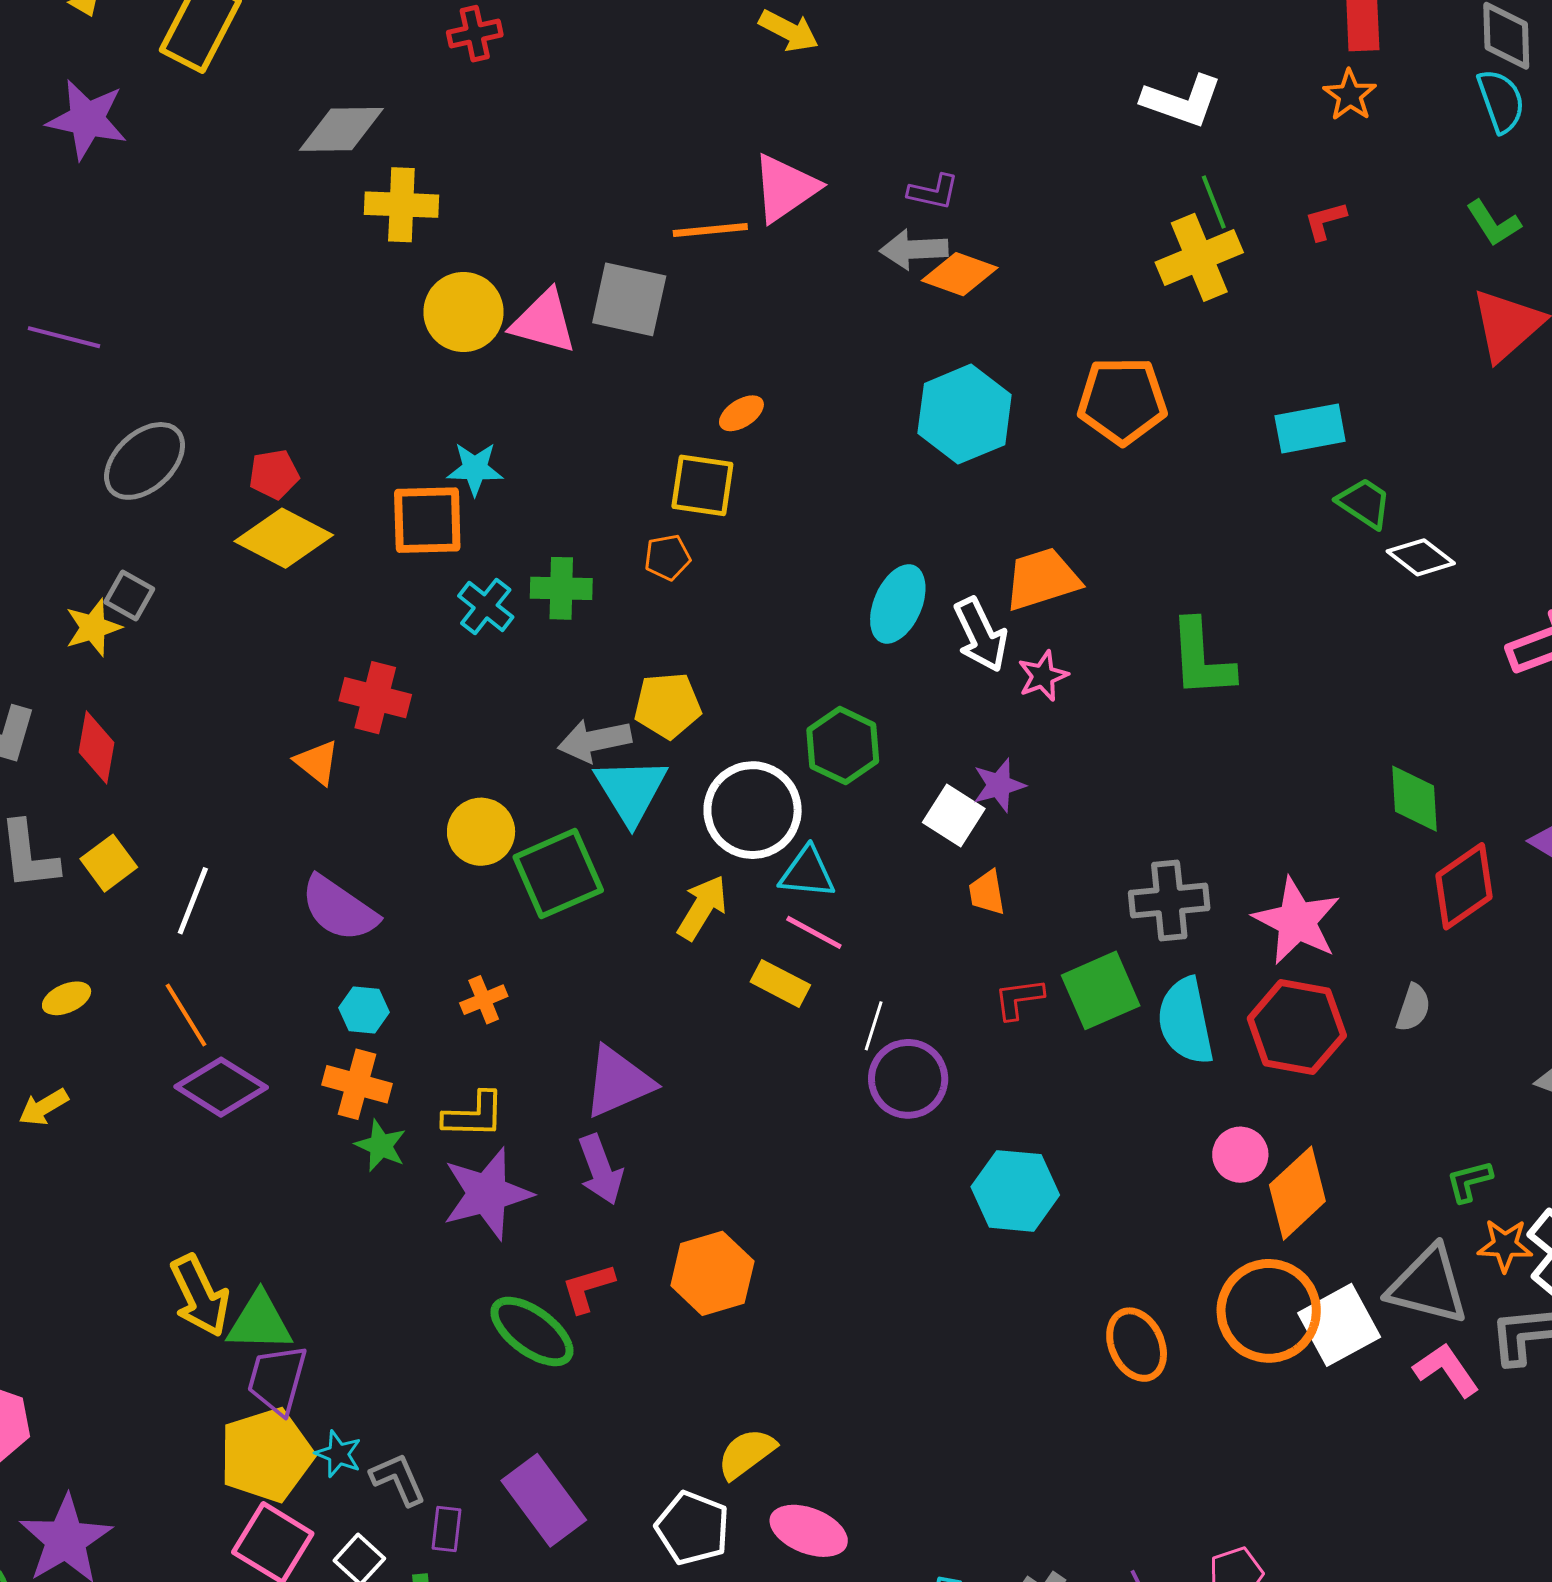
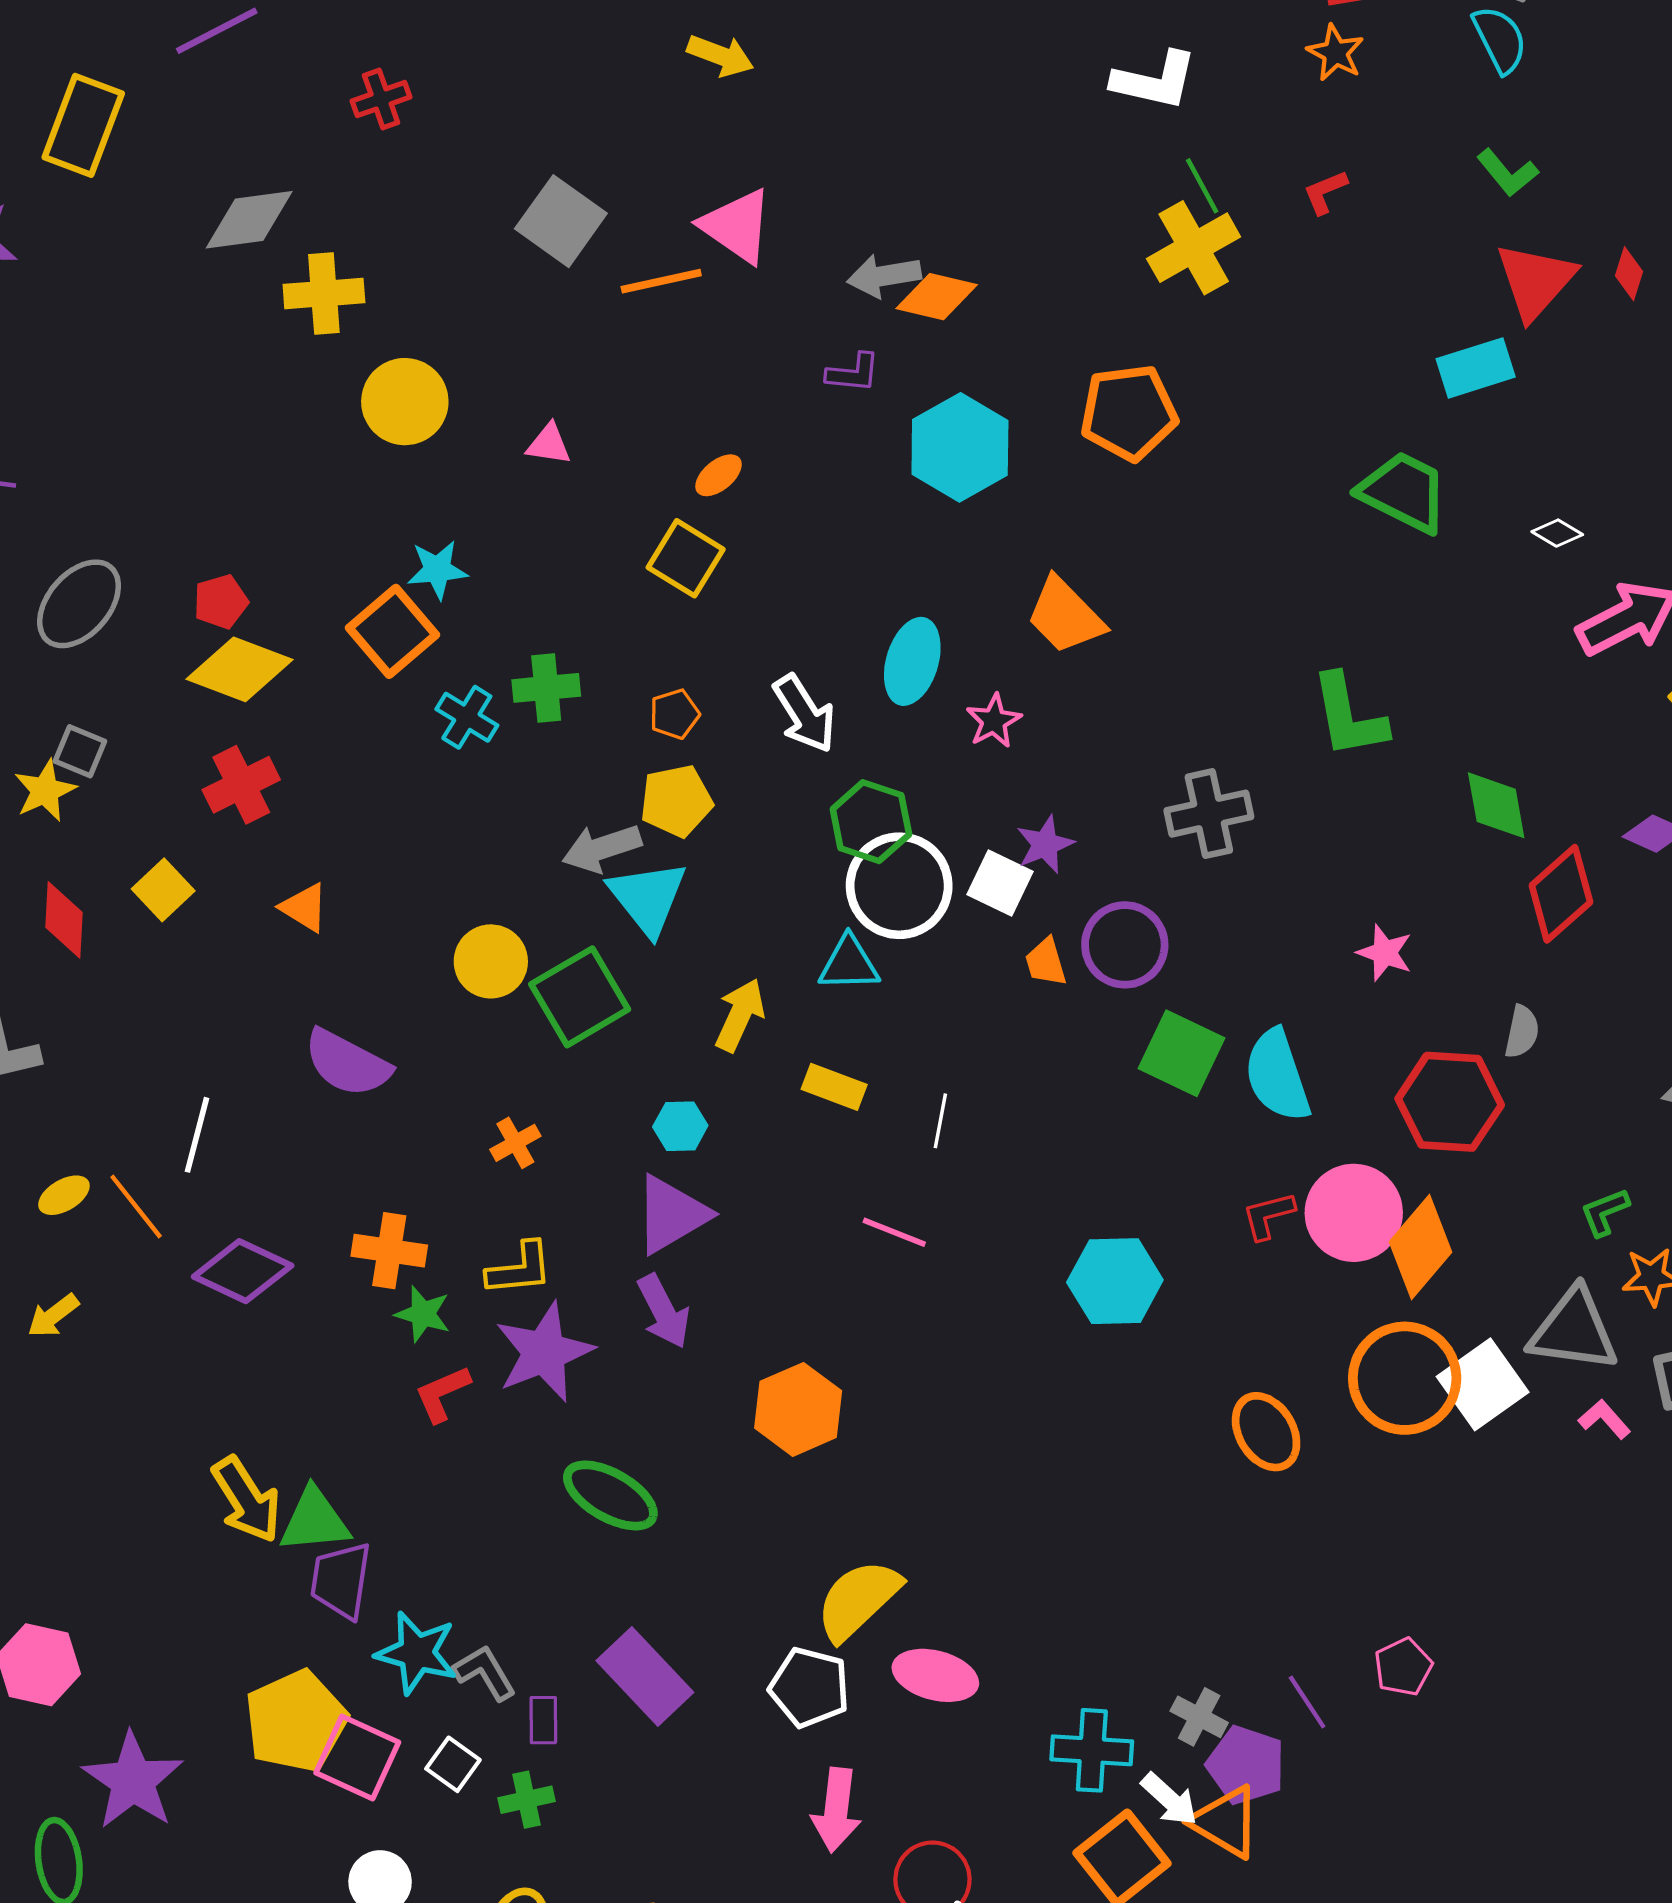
pink triangle: (785, 188) -> (737, 226), turned -44
purple L-shape: (933, 192) -> (853, 373), moved
gray square: (629, 299) -> (561, 221), moved, turned 30
pink triangle: (544, 322) -> (549, 444), moved, size x0.6
cyan rectangle: (1310, 428) -> (1476, 368), moved
yellow square: (702, 485) -> (686, 558), turned 30
green trapezoid: (1364, 503) -> (1404, 492), size x1.5
orange square: (427, 520) -> (392, 631), turned -32
orange pentagon: (667, 557) -> (674, 714), moved
white diamond: (1421, 557) -> (1557, 533), moved, size x0.7
orange trapezoid: (1042, 579) -> (1065, 616), turned -110
white arrow: (981, 635) -> (804, 714), moved
green L-shape: (1201, 659) -> (1349, 716), moved
pink star: (1043, 676) -> (994, 721), moved
red cross: (375, 698) -> (241, 785), moved, turned -34
white circle: (753, 810) -> (899, 886), moved
yellow square: (109, 863) -> (163, 890), moved
white line: (193, 901) -> (197, 1135), moved
gray cross: (1169, 901) -> (1209, 814), moved
pink star: (1297, 921) -> (1385, 953), size x0.6
pink line: (814, 932) -> (894, 1232), moved
green square: (1101, 990) -> (1182, 1053), turned -34
red L-shape: (1019, 999) -> (1268, 1216), moved
cyan hexagon: (364, 1010) -> (680, 1126), moved
orange line: (186, 1015) -> (136, 1207), moved
red hexagon: (1297, 1027) -> (1450, 1102), moved
purple circle: (908, 1079) -> (1125, 945), moved
pink circle: (1240, 1155) -> (1354, 1213), size x1.6
red L-shape: (588, 1288) -> (442, 1394), moved
pink L-shape: (1446, 1370) -> (1604, 1419), size x0.7
cyan star: (338, 1454) -> (417, 1653), size x1.6
yellow semicircle: (746, 1454) -> (858, 1600), size x1.4
yellow pentagon: (266, 1455) -> (296, 1721), moved

